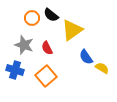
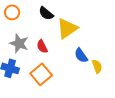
orange circle: (32, 18) -> (12, 12), moved
yellow semicircle: (102, 68) -> (97, 66), turned 40

